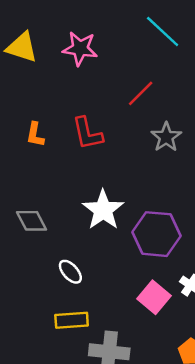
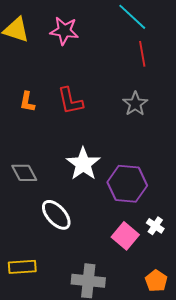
red line: (141, 93) -> (142, 54), moved, turned -55
white ellipse: (70, 272) -> (56, 215), size x1.5
yellow rectangle: (72, 320) -> (22, 267), moved

